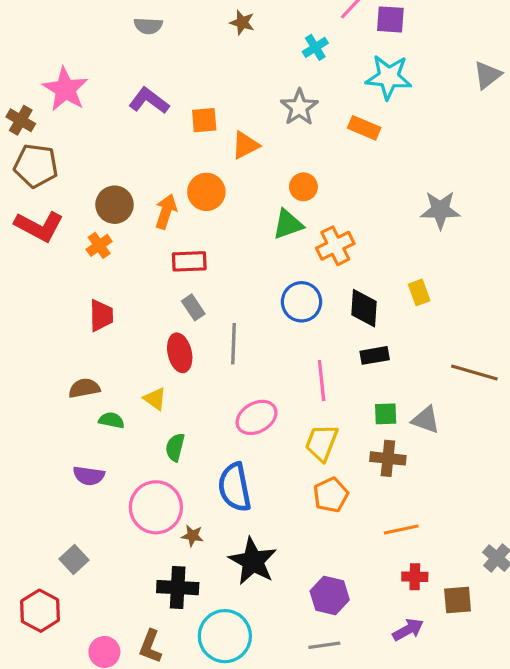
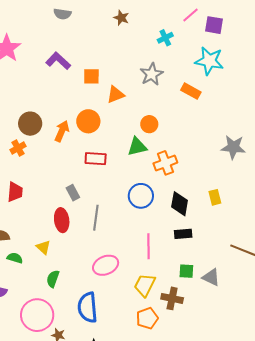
red rectangle: (189, 261) -> (96, 159), moved
brown cross: (388, 458) -> (172, 298), moved

